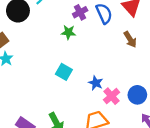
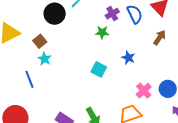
brown arrow: (130, 39) -> (160, 37), turned -112
blue star: (96, 83) -> (128, 58), moved

